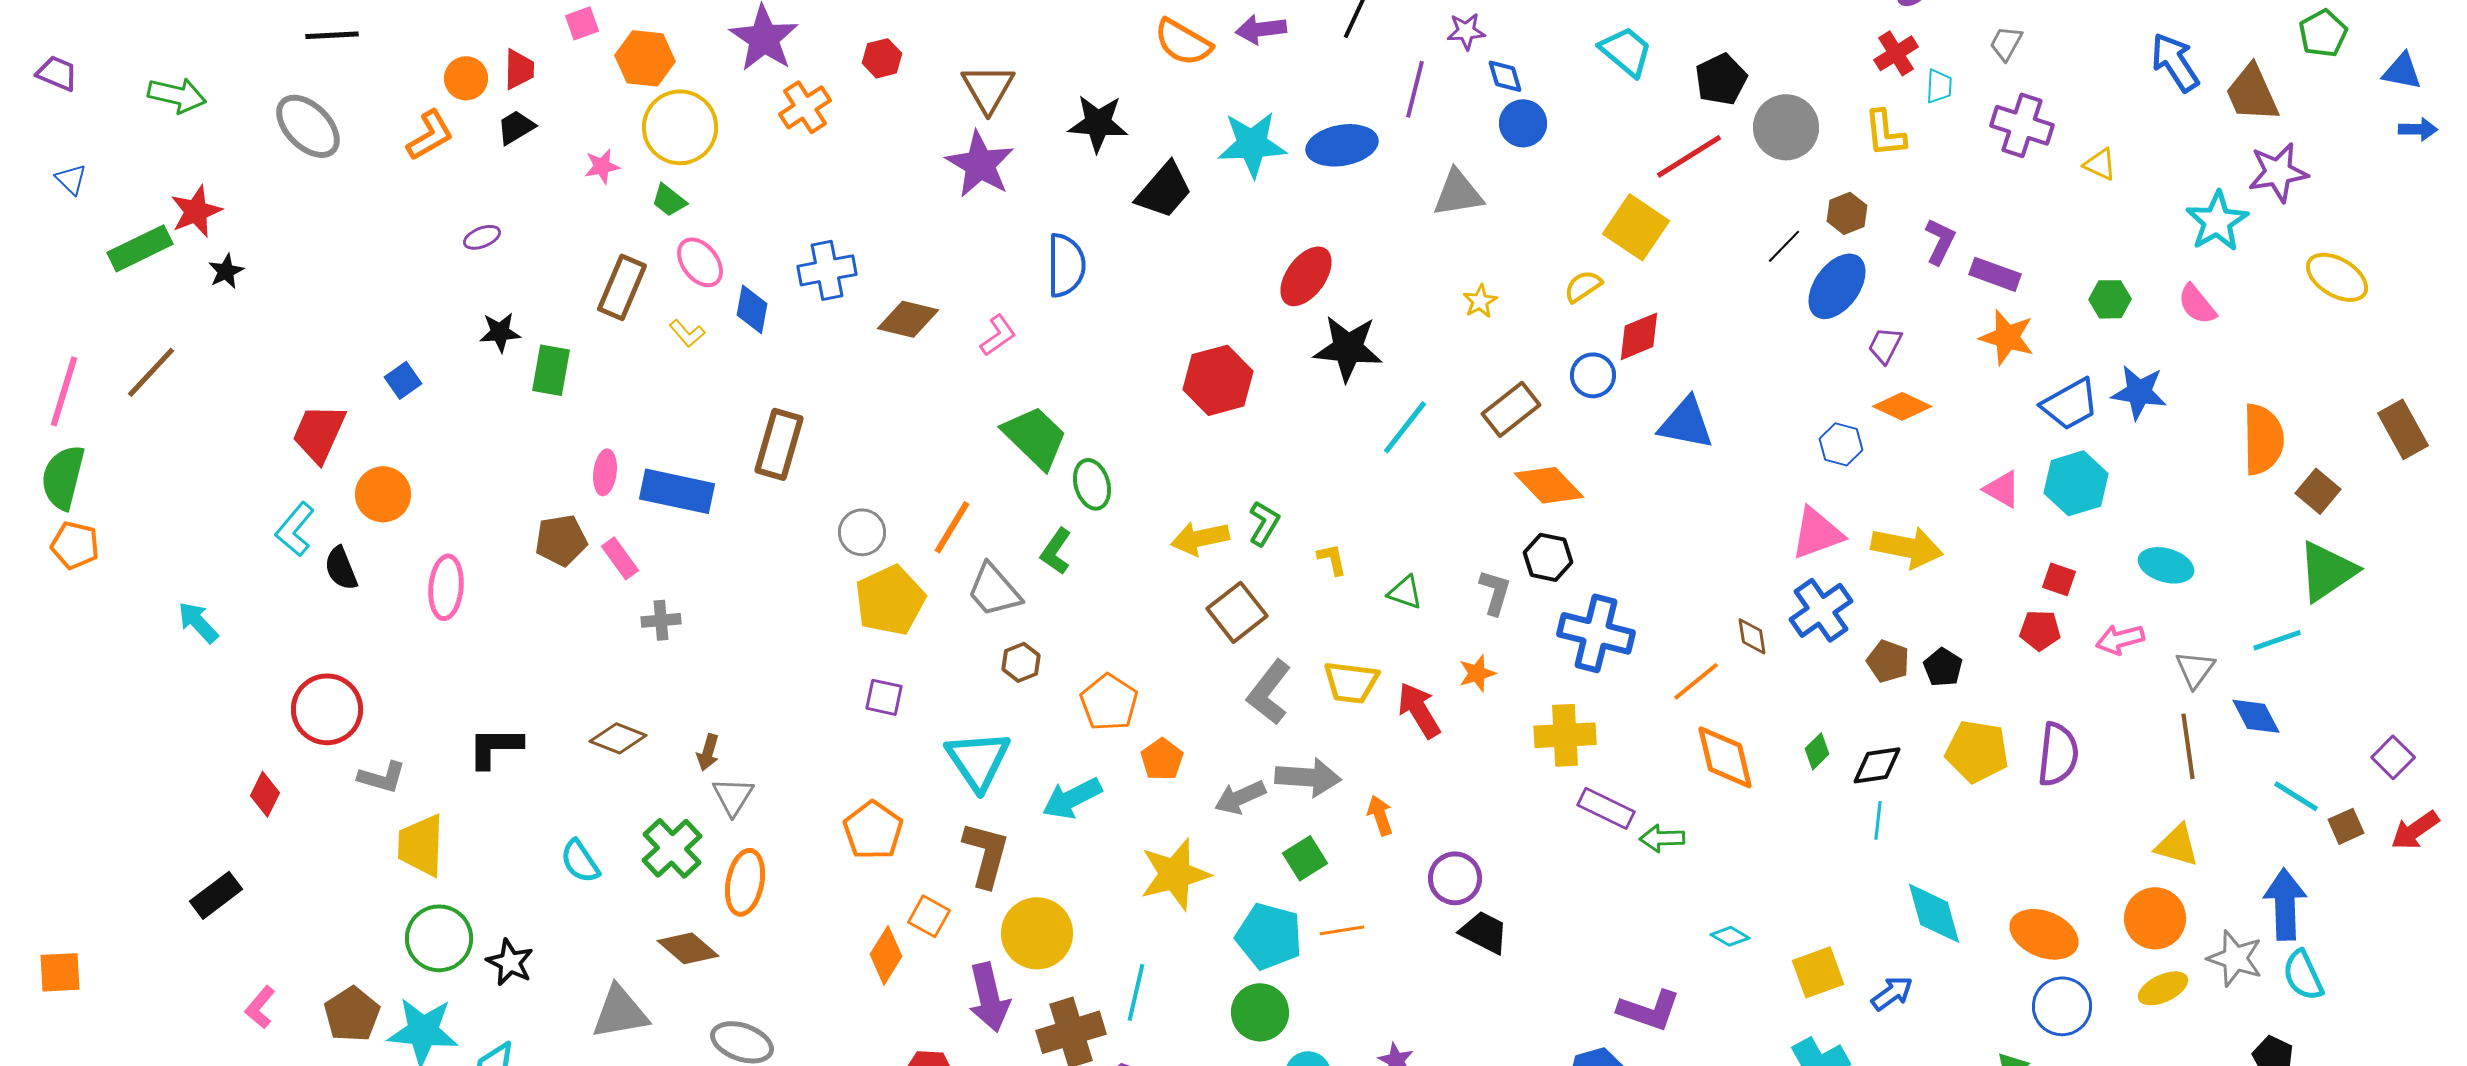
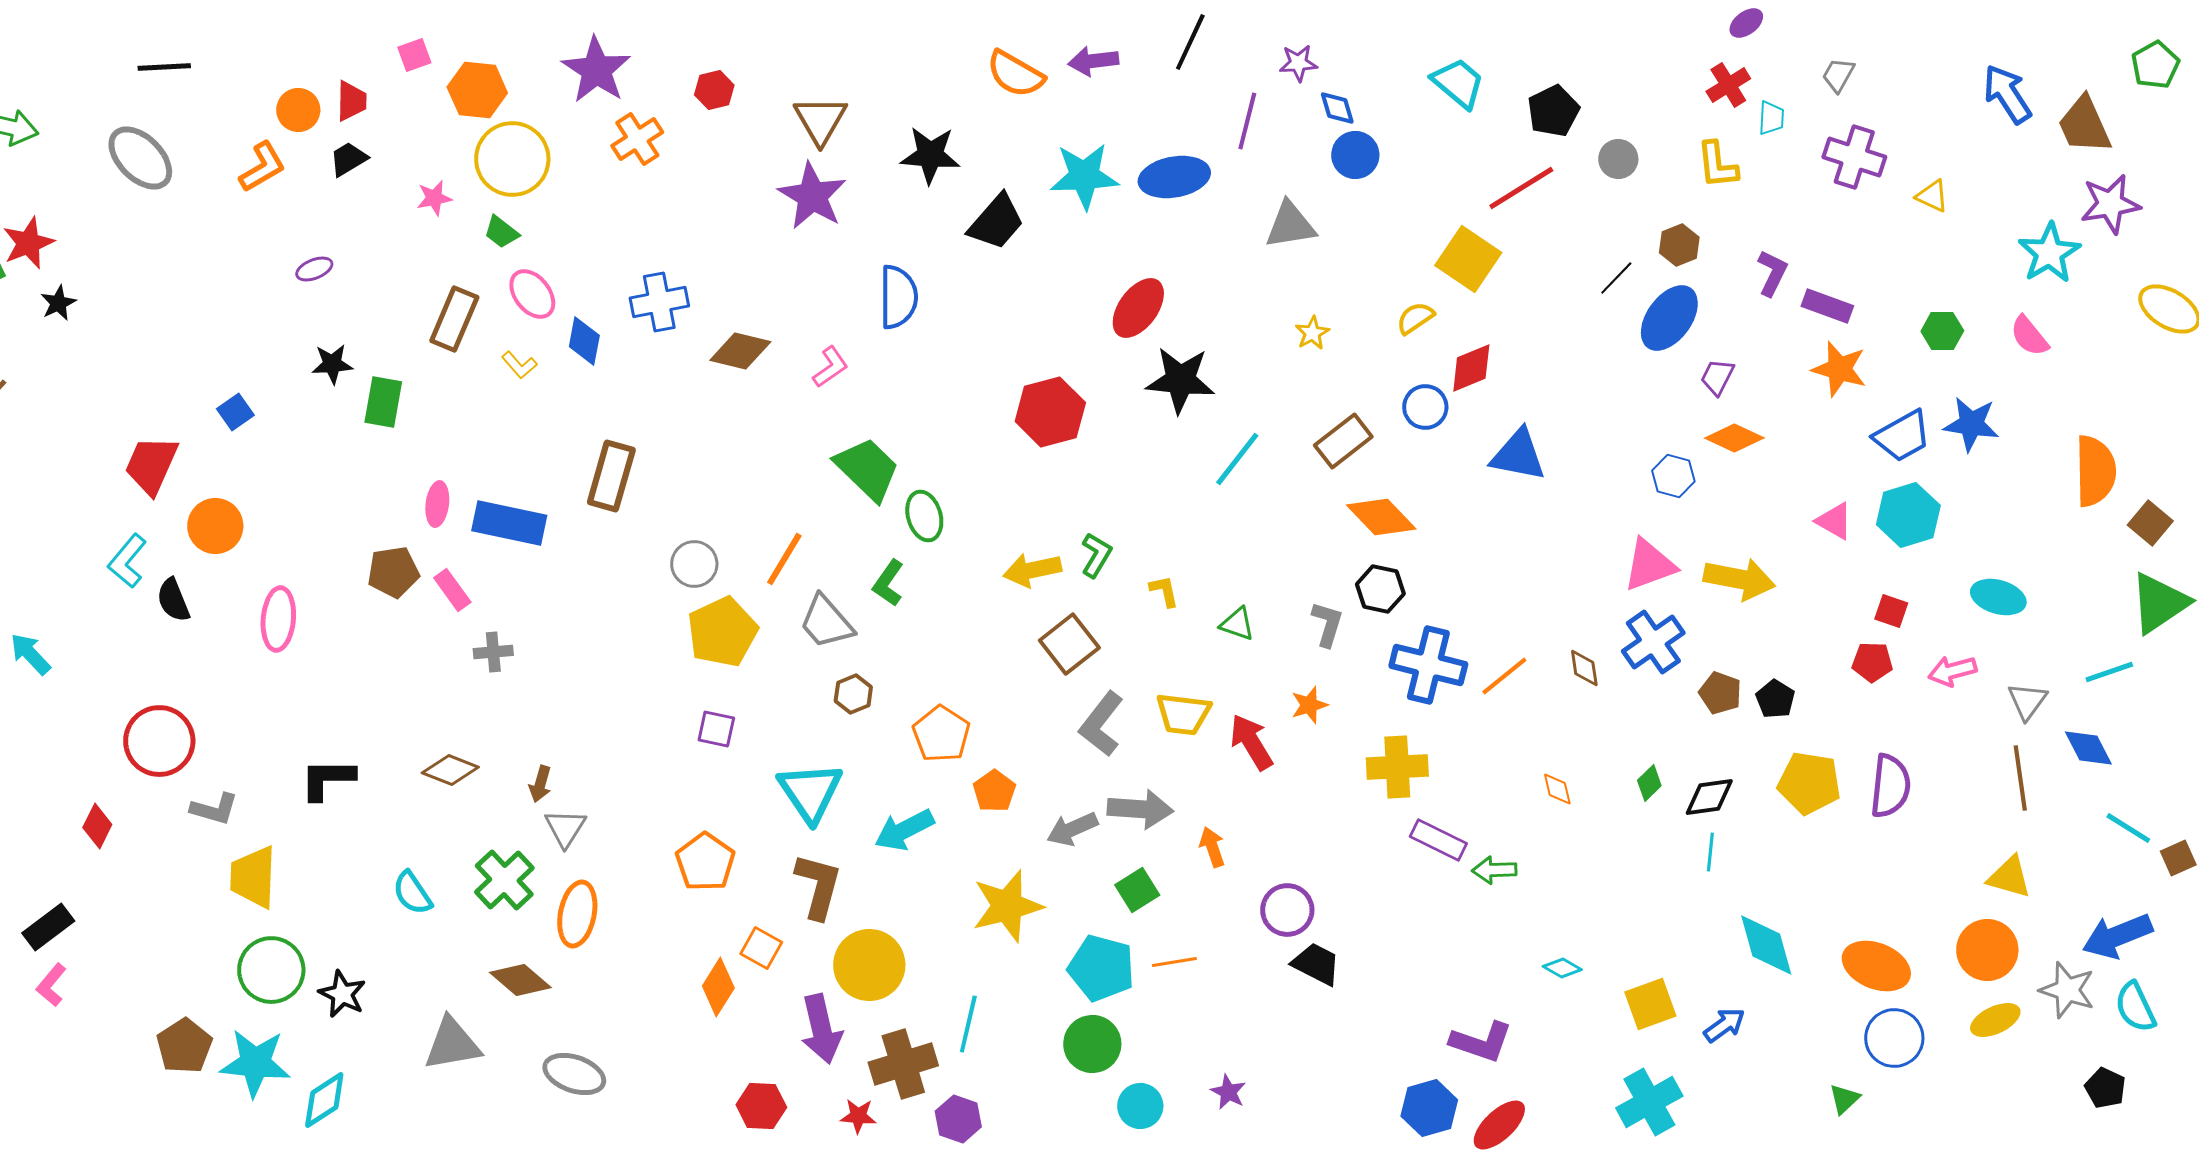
gray circle: (1786, 127) -> (1618, 159), size x0.6
orange line: (1696, 681) -> (1504, 676), moved
orange diamond: (1725, 757) -> (1557, 789), size x0.5
blue arrow: (2285, 904) -> (2117, 936), turned -110
pink L-shape: (260, 1007) -> (51, 985), moved

